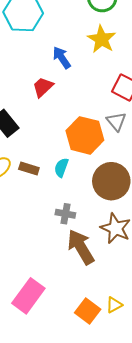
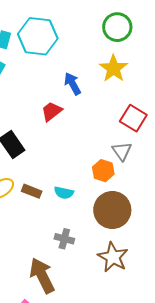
orange hexagon: (85, 135) -> (103, 171), moved, size x0.6
cyan semicircle: (61, 168) -> (64, 193), turned -102
brown arrow: (81, 247) -> (42, 276), moved

